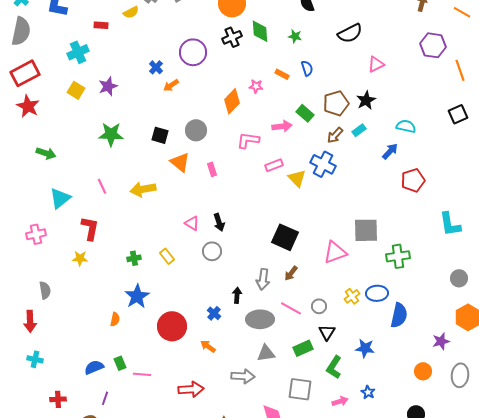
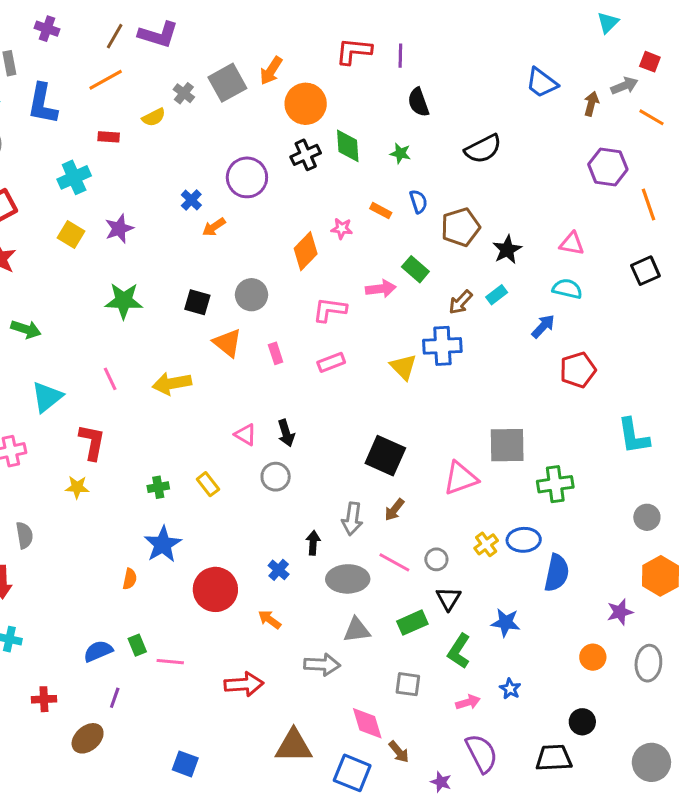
pink triangle: (376, 64) -> (572, 244), moved, turned 36
brown pentagon: (336, 103) -> (461, 227), moved
blue cross: (323, 164) -> (442, 346), turned -30
pink rectangle: (274, 165) -> (331, 362), moved
gray square: (300, 389) -> (408, 684), size x0.7

